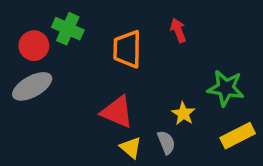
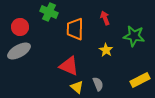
green cross: (68, 29) -> (49, 12), moved
green star: (226, 88) -> (134, 36), moved
yellow star: (183, 114) -> (106, 50), moved

